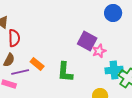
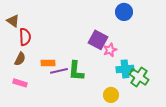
orange rectangle: (37, 64) -> (48, 63), turned -40
purple line: (20, 72) -> (59, 71), moved

